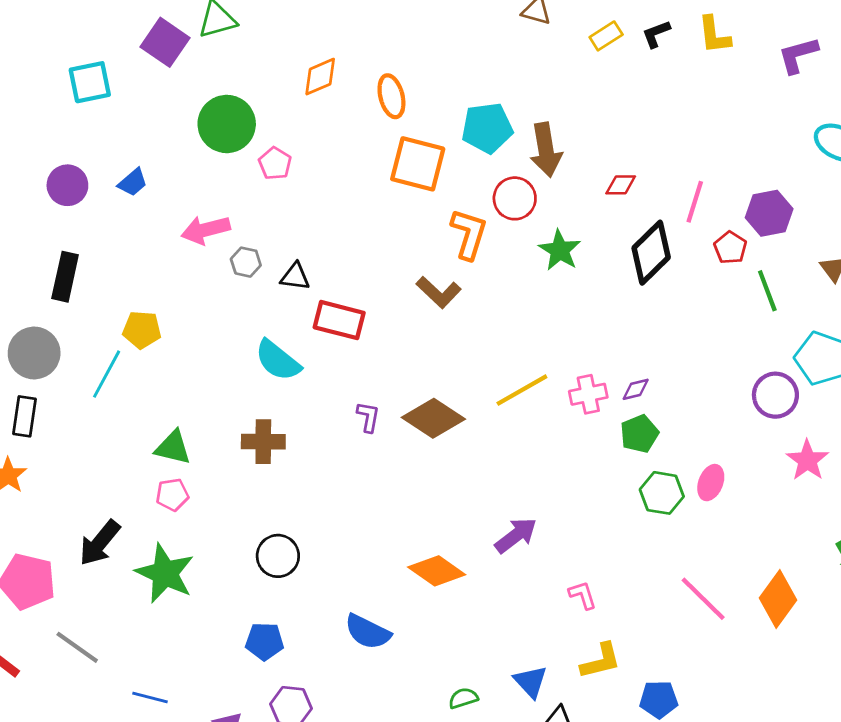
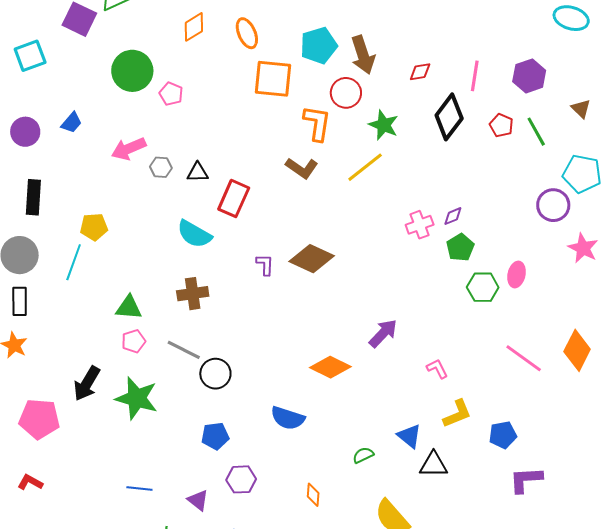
red pentagon: (730, 248) -> (501, 125), moved
red rectangle: (339, 320) -> (234, 199), turned -72
yellow line: (522, 390) -> (365, 167), moved
gray line: (77, 647) -> (184, 350), moved

